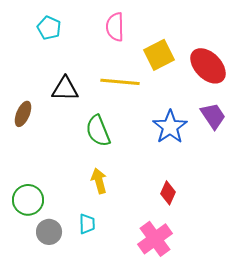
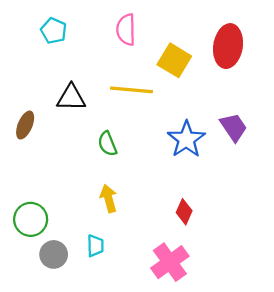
yellow square: (159, 55) -> (174, 60), turned -32
red ellipse: (208, 66) -> (228, 46), moved, turned 54
green semicircle: (98, 131) -> (107, 144), size x0.7

